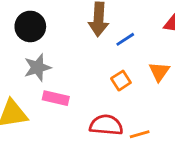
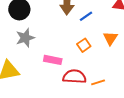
pink rectangle: (56, 98) -> (53, 60), moved

